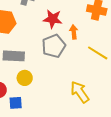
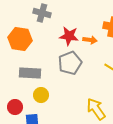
orange arrow: (74, 32) -> (90, 40), moved, turned 104

